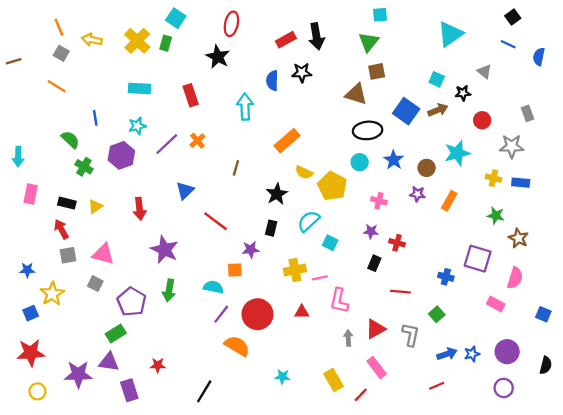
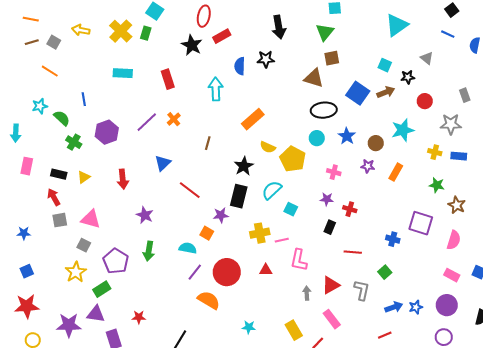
orange line: (59, 27) -> (31, 19), moved, turned -56
red rectangle: (286, 40) -> (222, 36), moved
brown line: (14, 61) -> (32, 42), moved
cyan star: (137, 126) -> (40, 106), moved
black rectangle: (271, 228) -> (239, 196), size x1.6
purple star: (164, 250) -> (145, 215), size x0.7
orange square: (235, 270) -> (207, 233), turned 32
yellow star: (52, 294) -> (76, 272), moved
pink rectangle: (496, 304) -> (452, 275), moved

